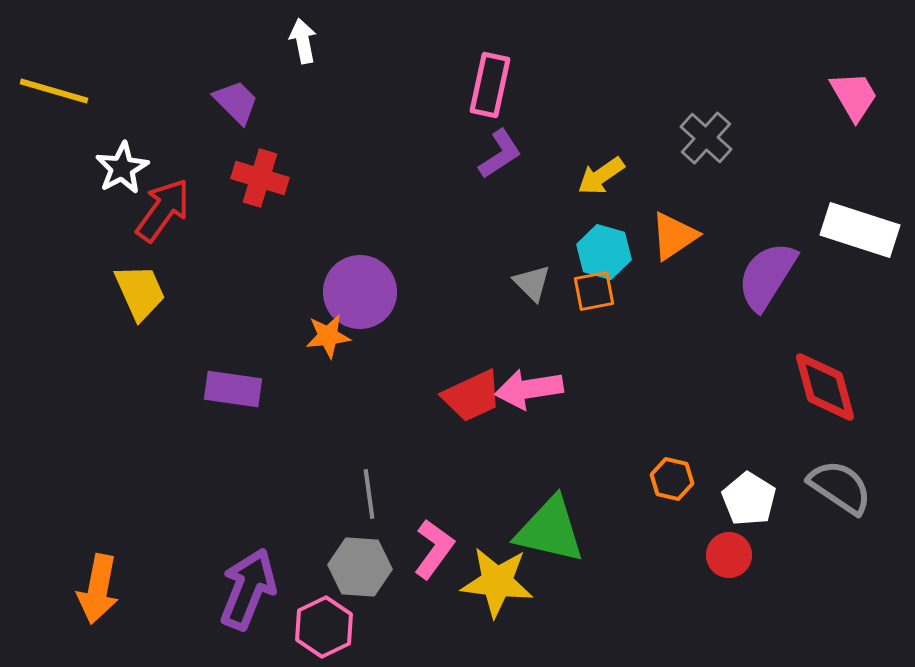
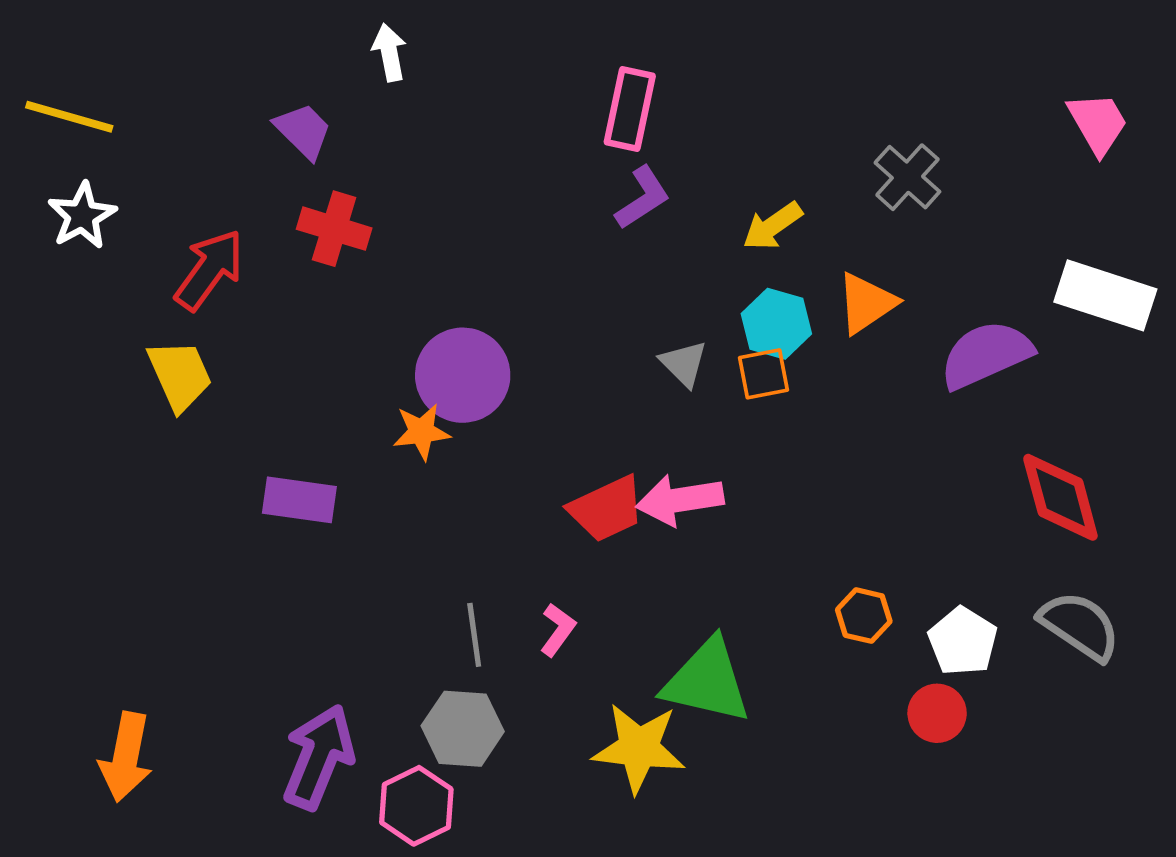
white star: (122, 168) -> (82, 216), moved
purple semicircle: (767, 276) -> (986, 355), turned 34
pink L-shape: (434, 549) -> (558, 630), moved, size x0.7

